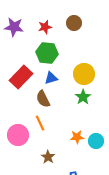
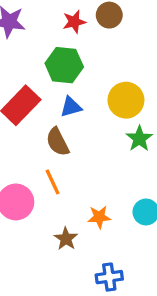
red star: (45, 27) -> (74, 22), moved
green star: (83, 97) -> (139, 139), moved
orange star: (77, 137) -> (99, 217), moved

